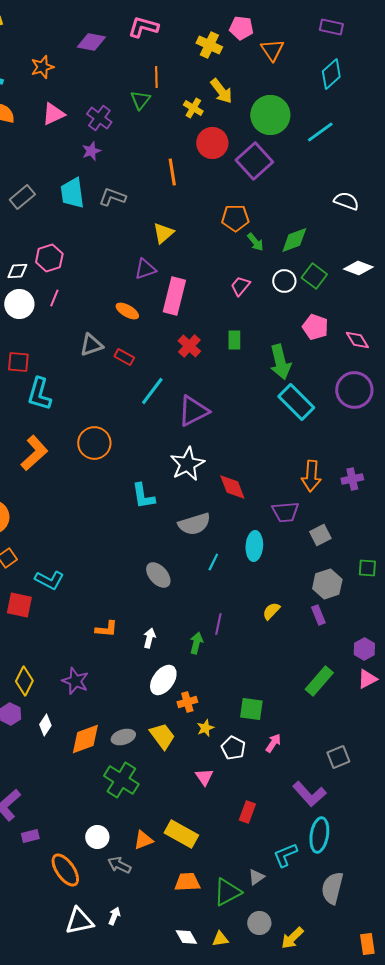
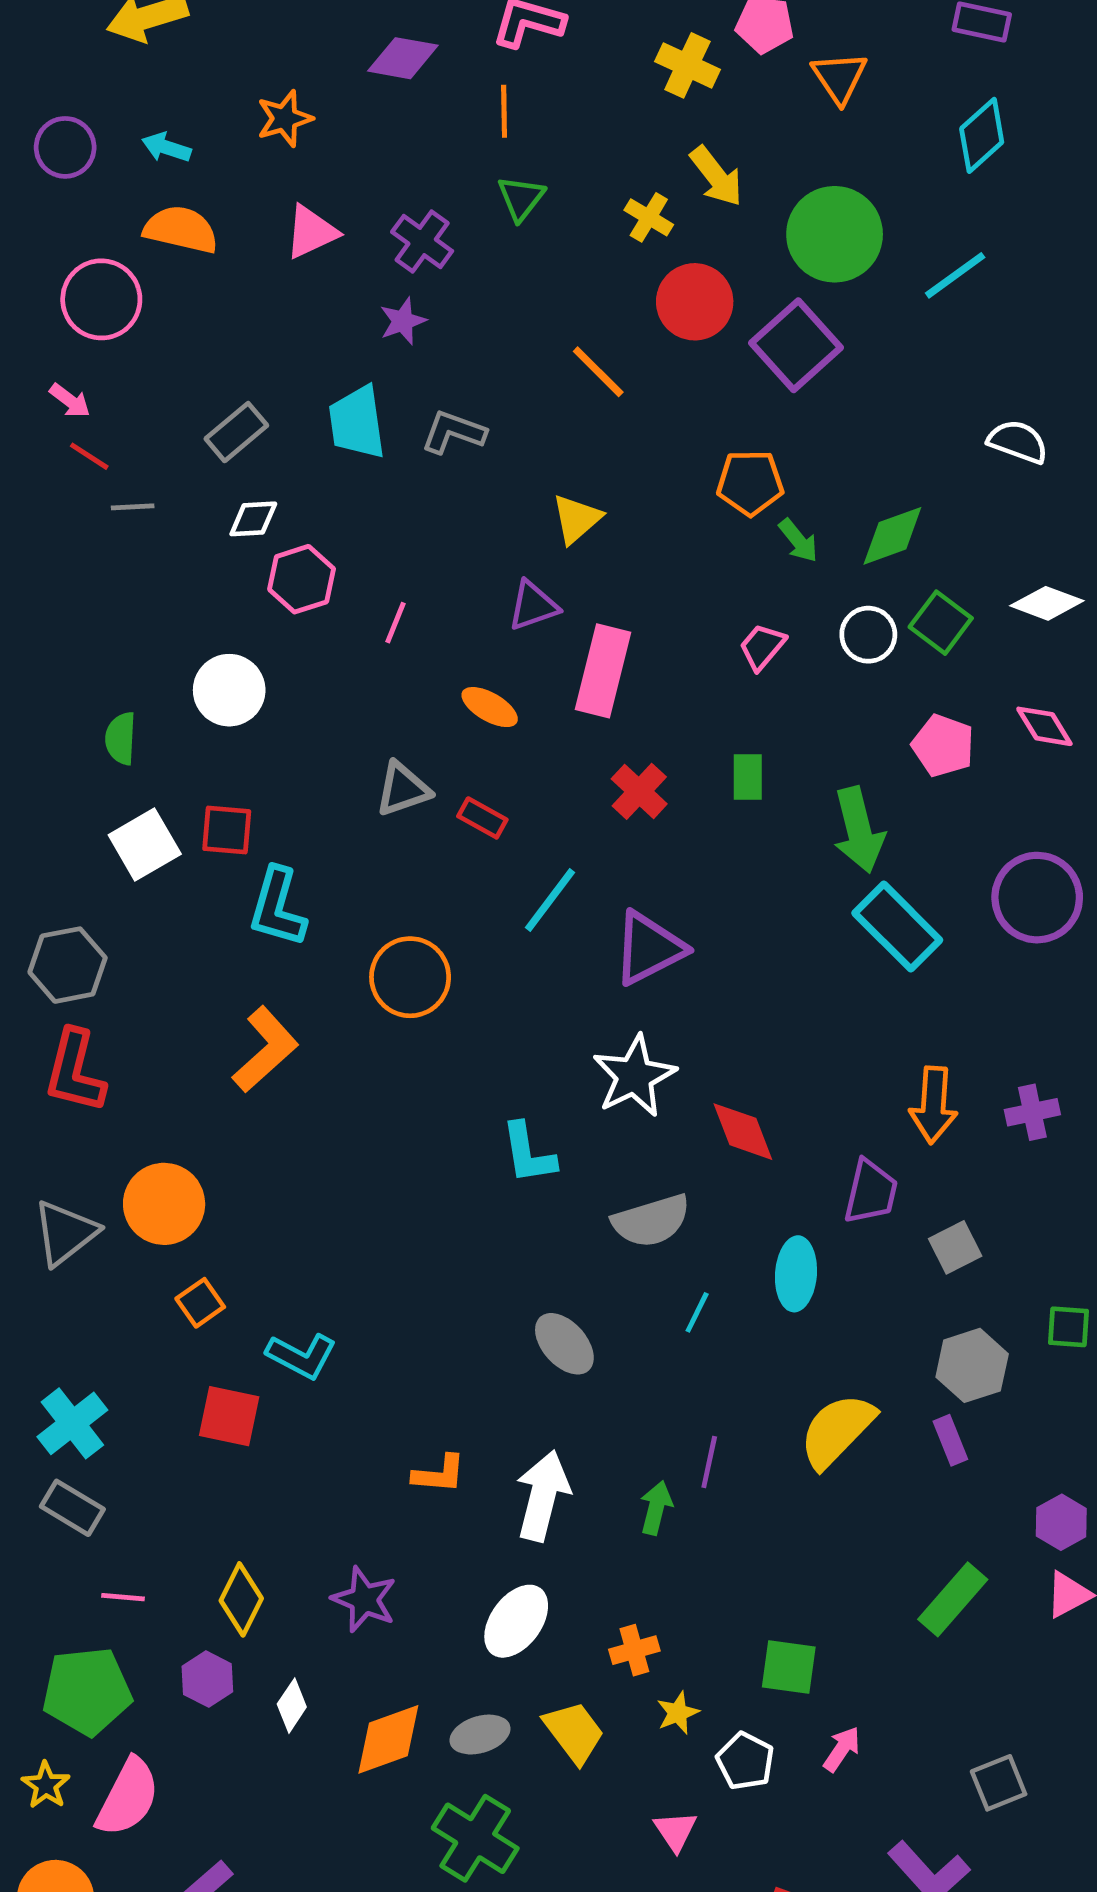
orange line: (156, 77) -> (504, 111), moved
orange line: (172, 172) -> (598, 372), turned -36
white diamond: (17, 271) -> (253, 519), moved
pink line: (54, 298) -> (396, 623), moved
pink diamond: (357, 340) -> (1044, 726), moved
orange circle: (94, 443) -> (410, 977), moved
purple trapezoid: (285, 512) -> (871, 1192), turned -72
yellow semicircle: (271, 611) -> (837, 1431), size x1.8
white arrow: (149, 638) -> (543, 1496), size x1.8
white ellipse: (163, 680) -> (516, 1621), moved

